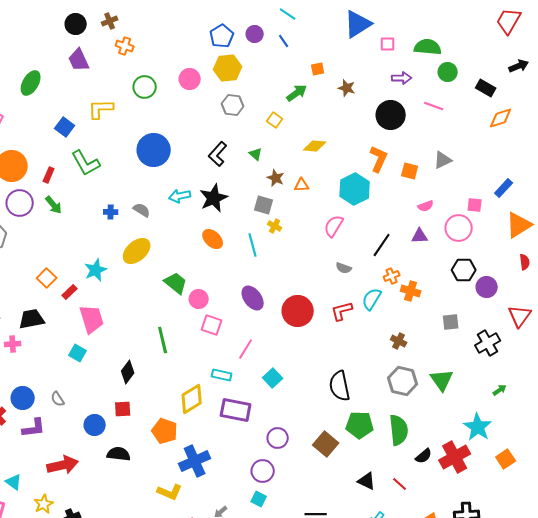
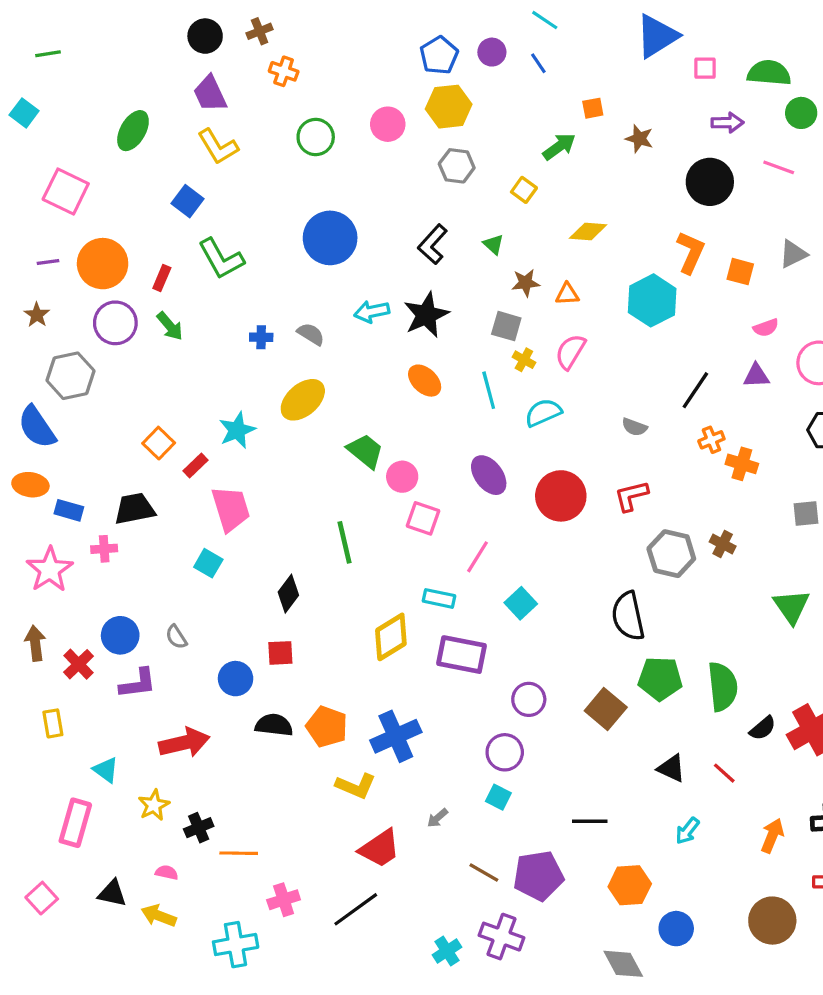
yellow L-shape: (101, 109) -> (218, 147), moved, turned -120
brown star: (276, 178) -> (526, 283), turned -30
pink semicircle: (334, 226) -> (570, 352), moved
cyan semicircle: (372, 299) -> (543, 413), moved, turned 35
gray hexagon: (403, 381) -> (671, 554), moved
orange pentagon: (165, 431) -> (327, 727), moved

